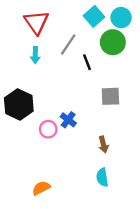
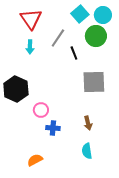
gray square: (110, 96) -> (94, 82), size x1.4
blue cross: (68, 120) -> (53, 128), moved, turned -32

